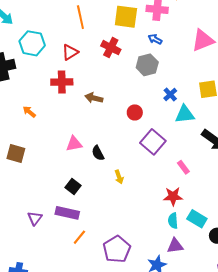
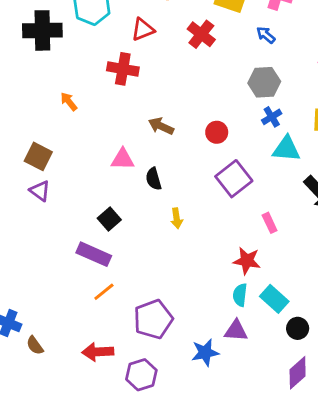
gray hexagon: (147, 65) -> (264, 82), moved
brown arrow: (94, 98) -> (161, 126), moved
purple triangle: (35, 218) -> (40, 191), moved, turned -42

